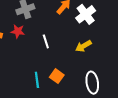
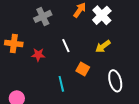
red star: (18, 31) -> (38, 55), moved
orange square: (57, 76) -> (83, 69), moved

